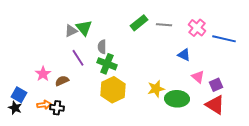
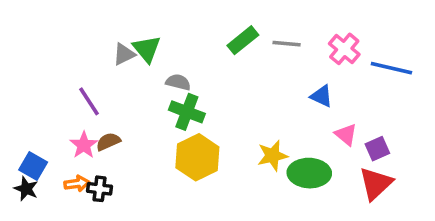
gray semicircle: (102, 47) -> (178, 82), turned 104
purple line: (78, 58) -> (89, 101), moved
pink star: (43, 74) -> (84, 145), moved
red triangle: (215, 105) -> (376, 184), turned 45

